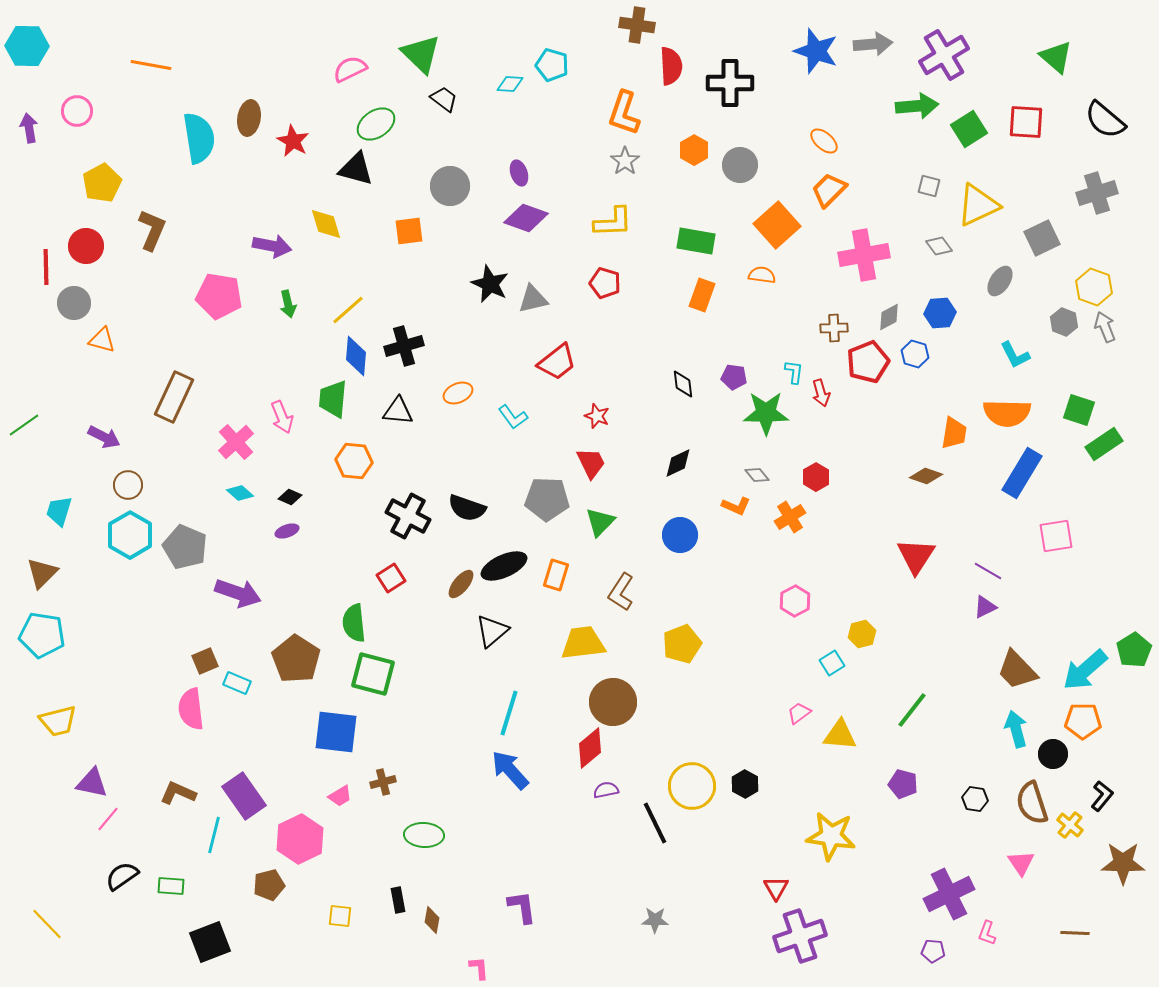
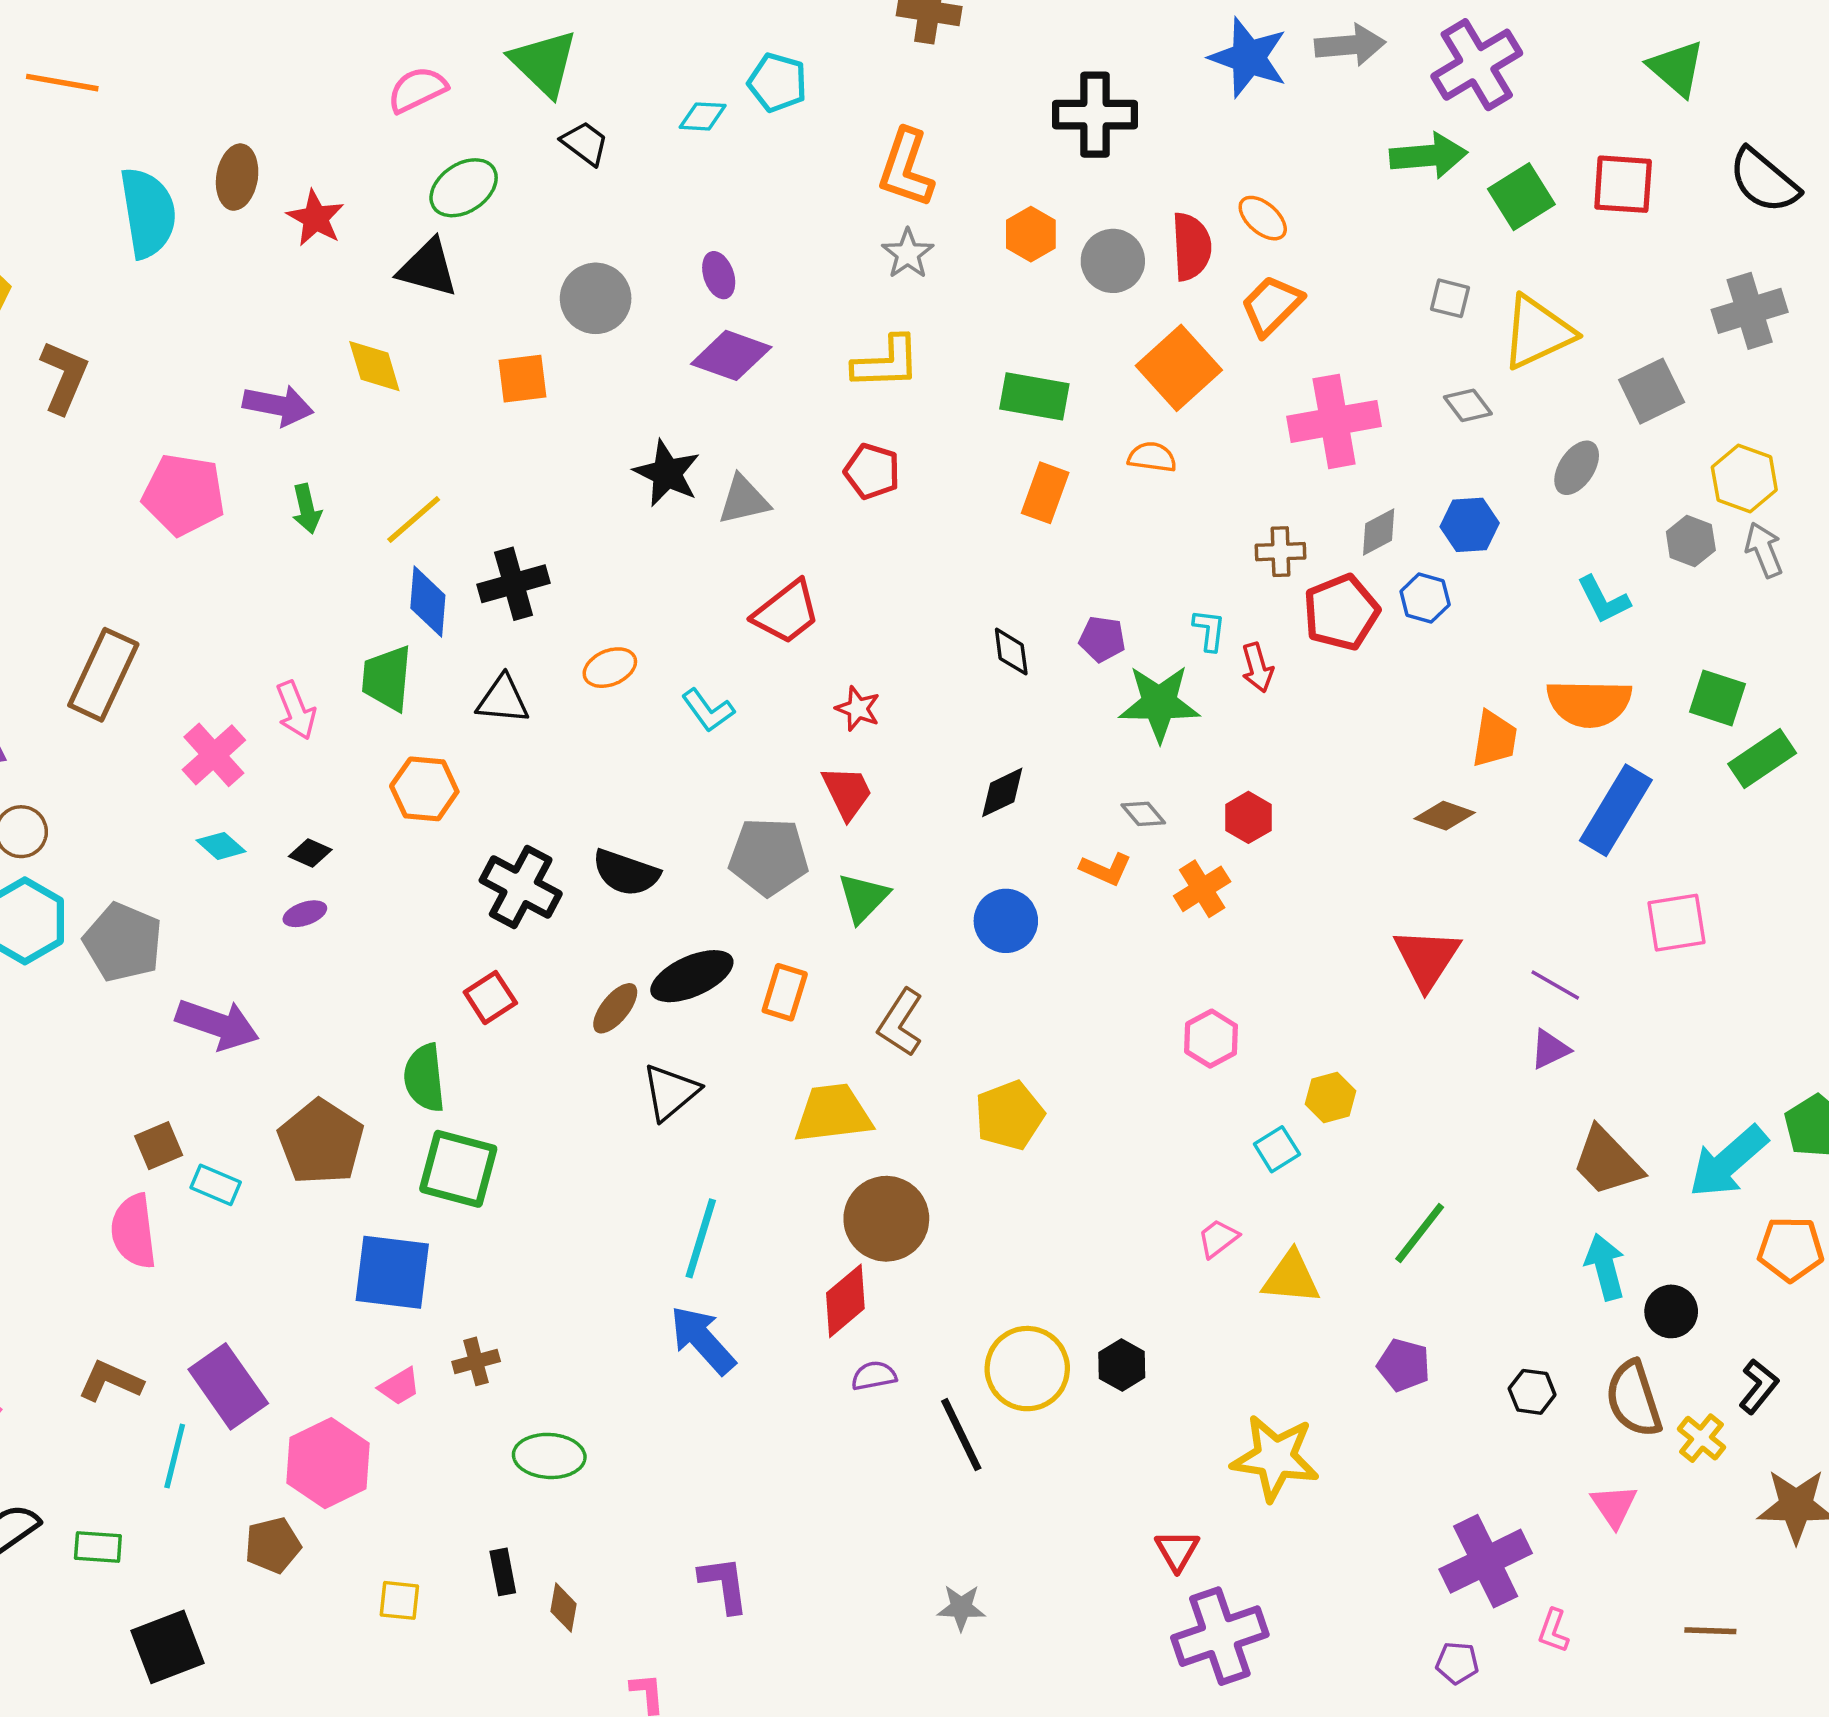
red semicircle: (671, 66) -> (1191, 247), moved
orange pentagon: (1083, 721) -> (1791, 1249), moved

